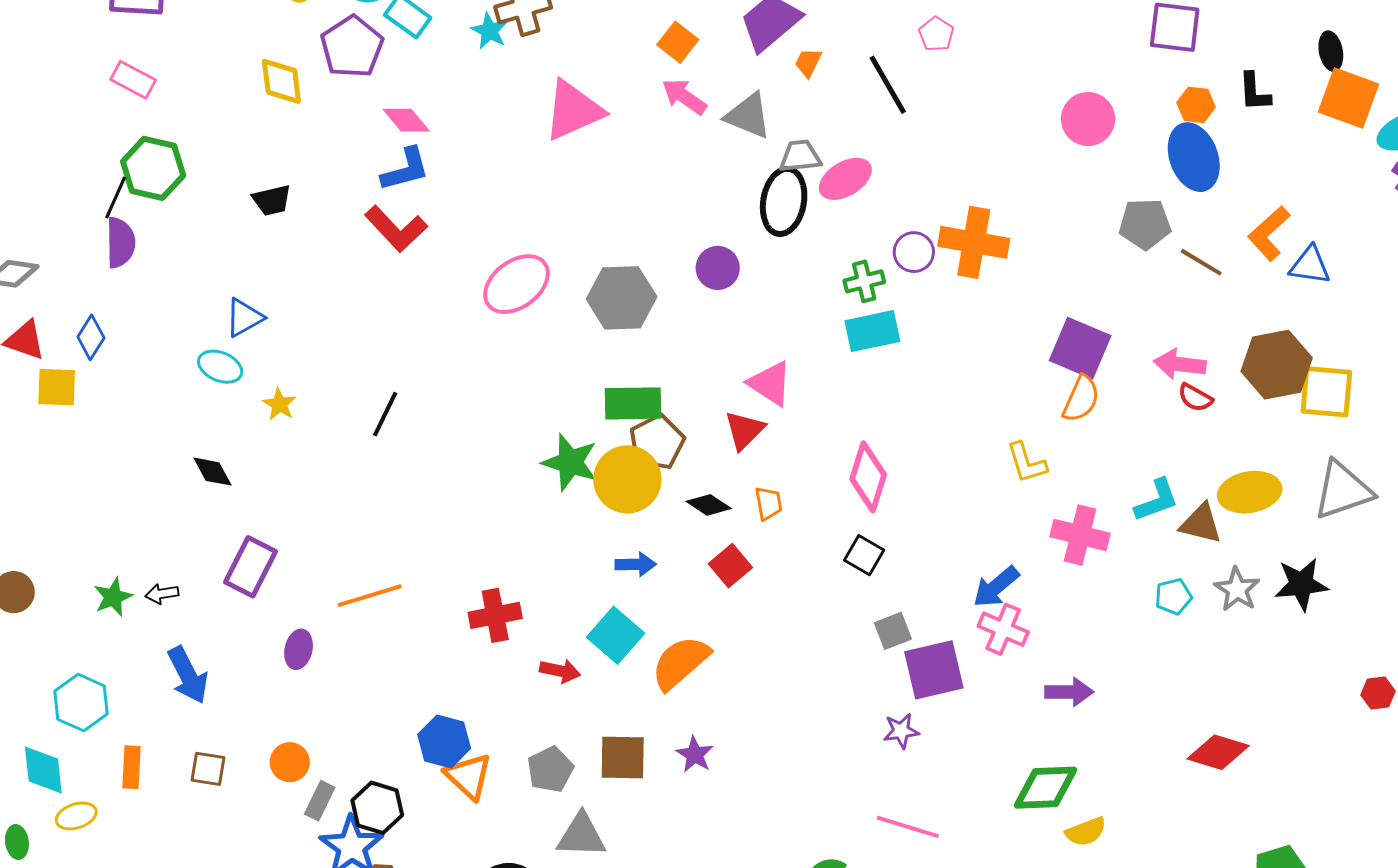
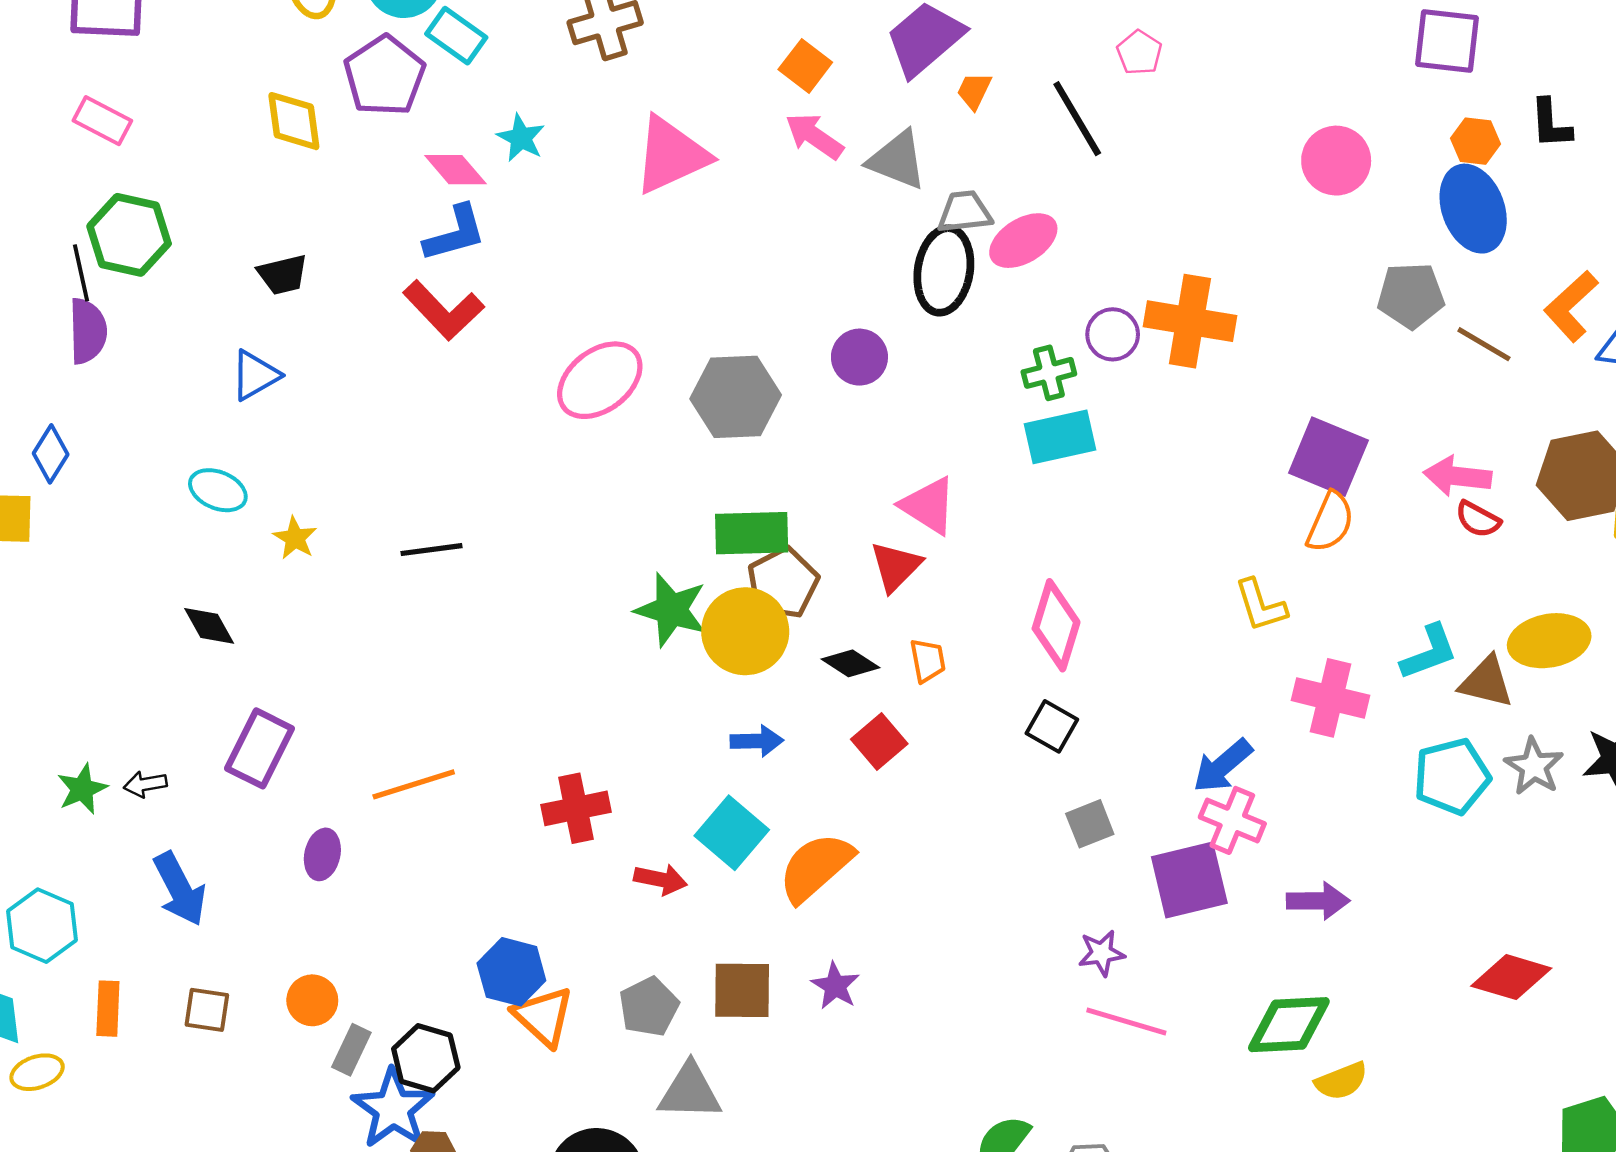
cyan star: (489, 31) -> (521, 138), moved
black line: (116, 197) -> (81, 273), turned -36
blue triangle: (244, 318) -> (255, 375), moved
black line: (385, 414) -> (432, 550), turned 57
cyan pentagon: (1173, 597) -> (1452, 776), size x1.6
purple square: (934, 670) -> (1189, 880), moved
pink line: (908, 827) -> (1126, 1021), moved

